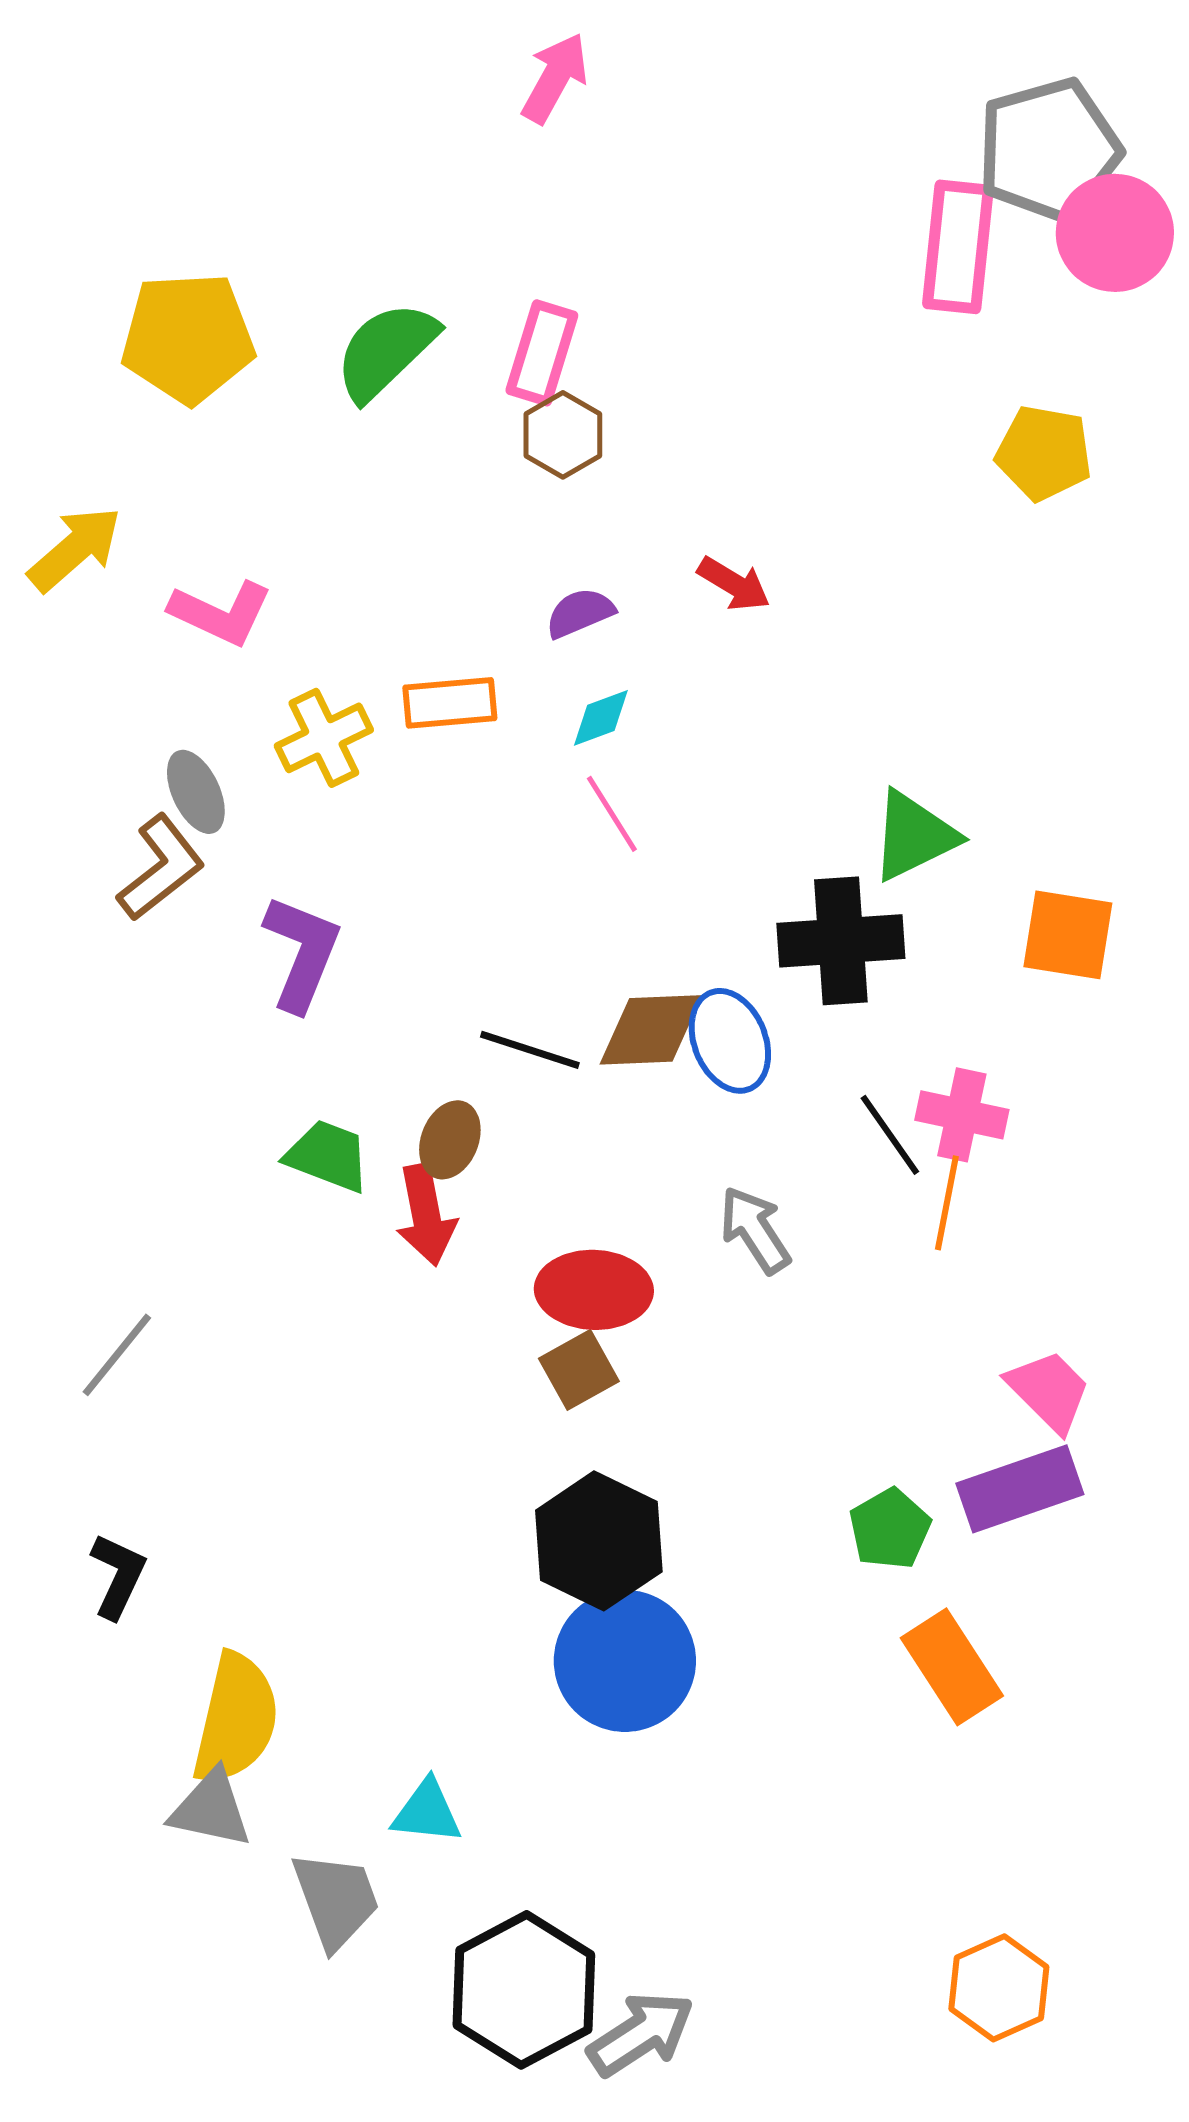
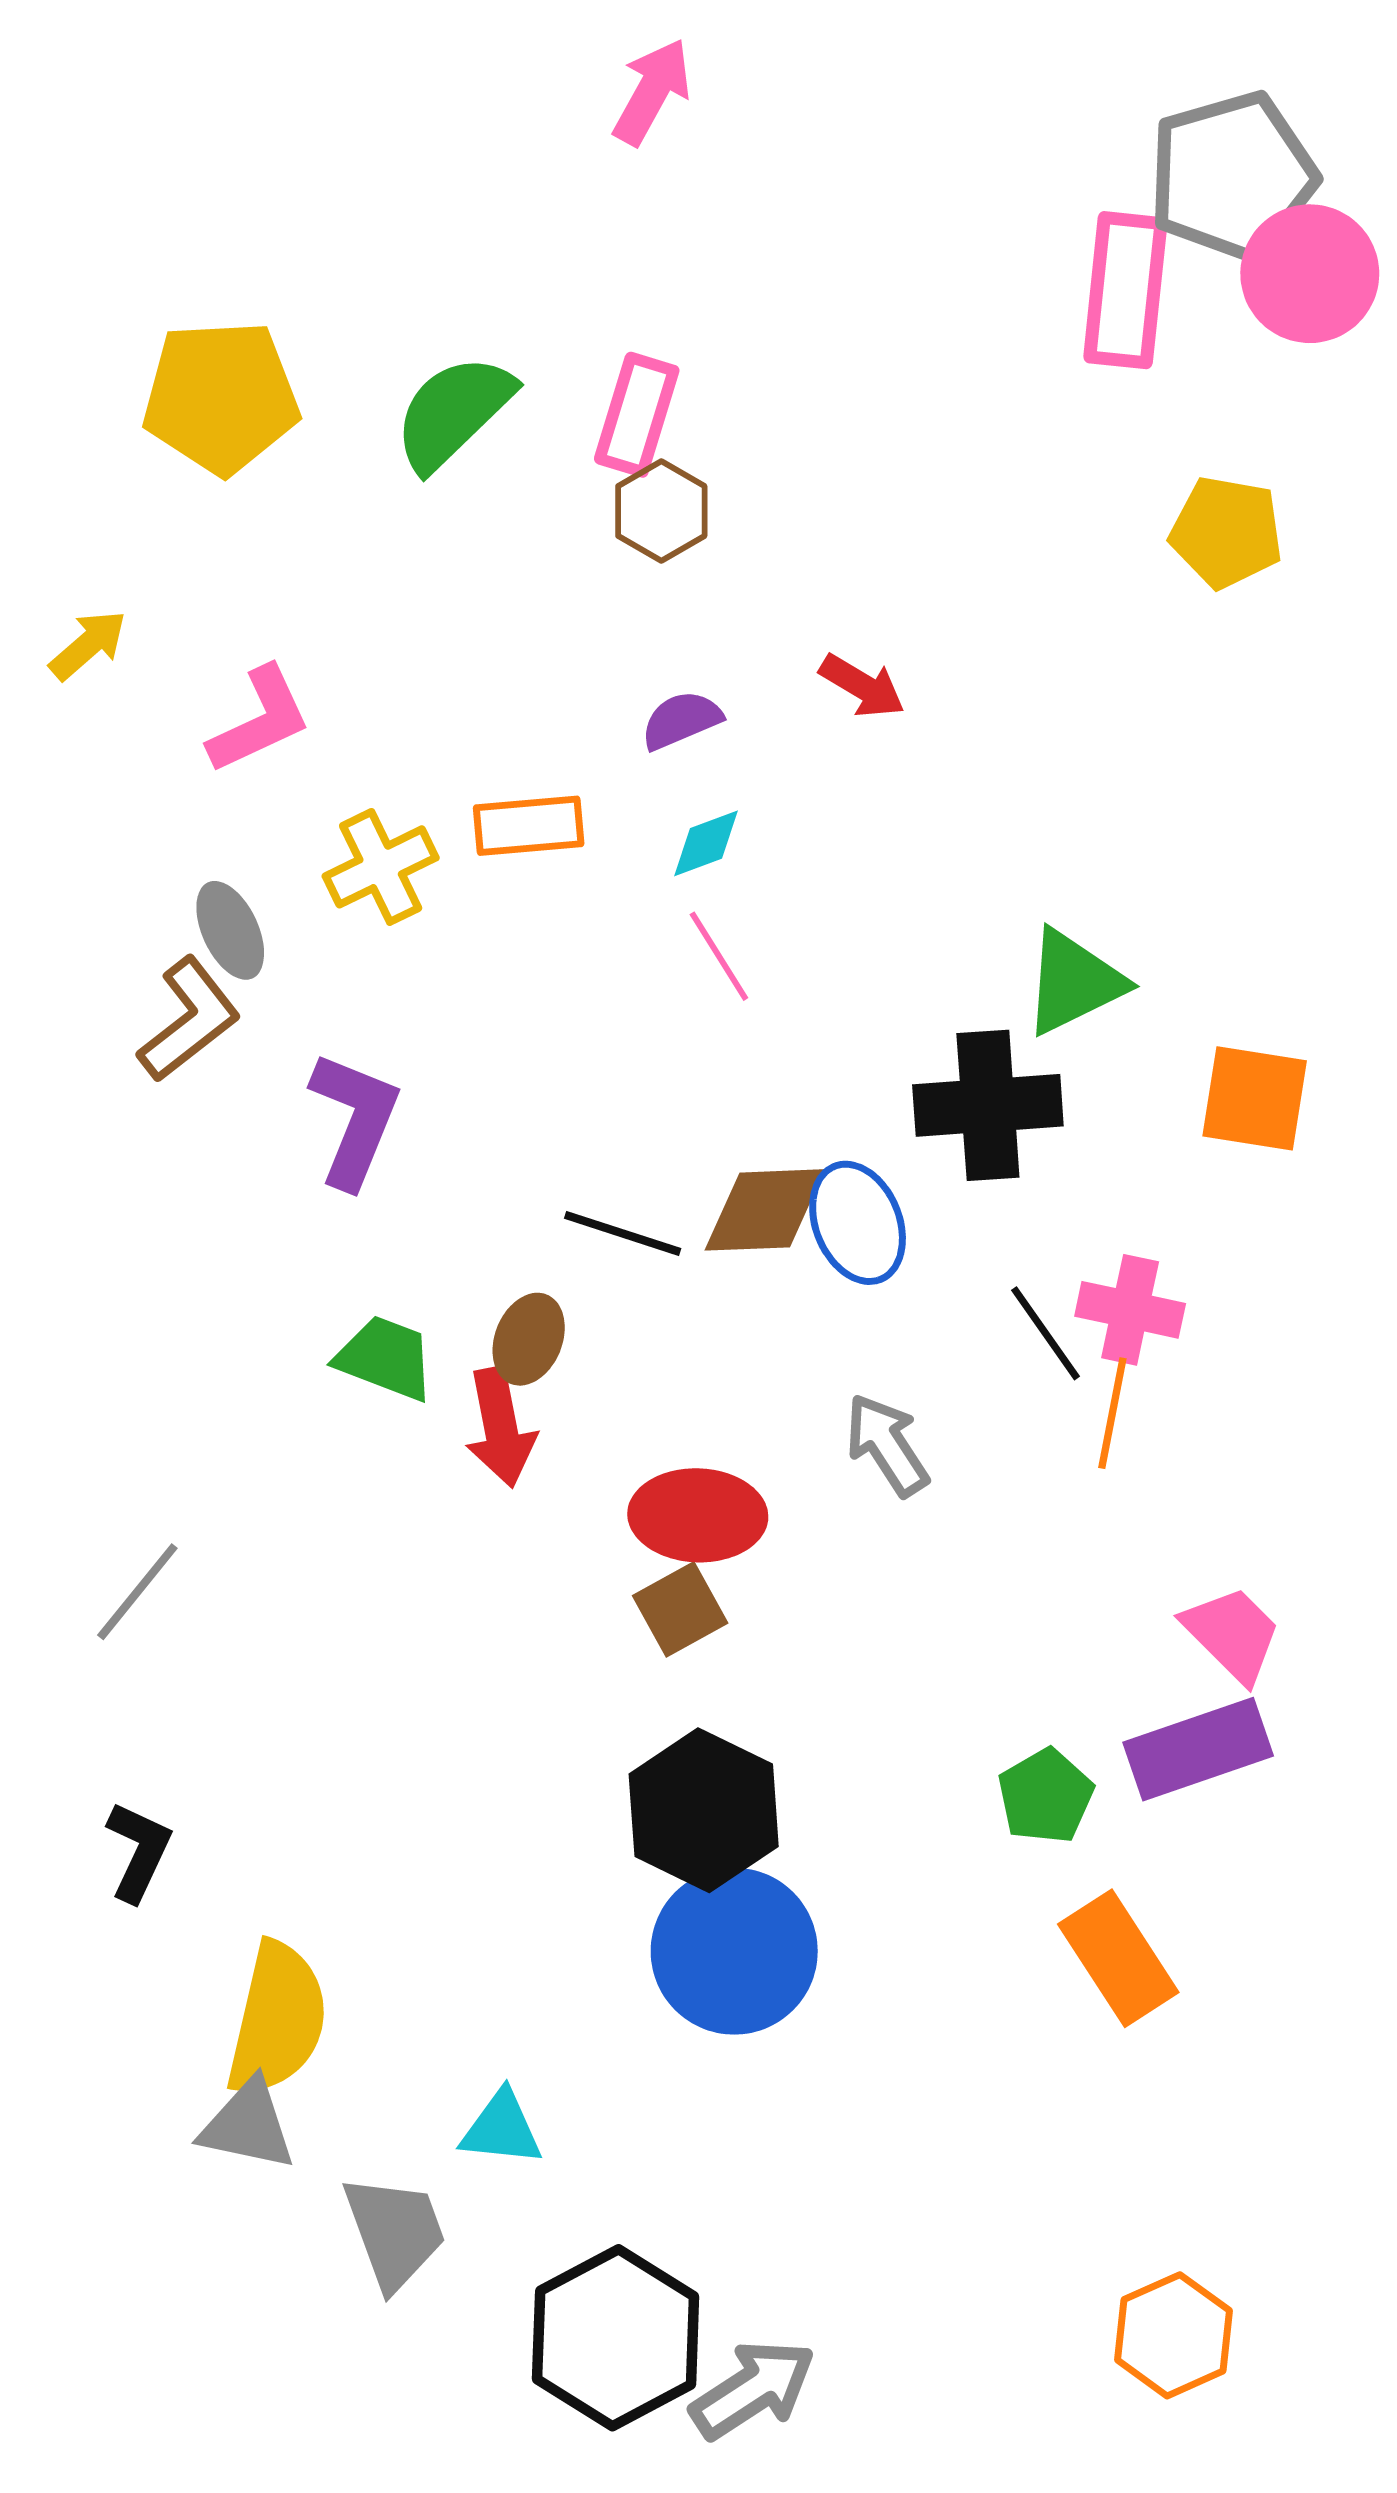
yellow arrow: (75, 549) -> (88, 645), size x0.7
pink L-shape: (221, 613) -> (260, 720), turned -50

